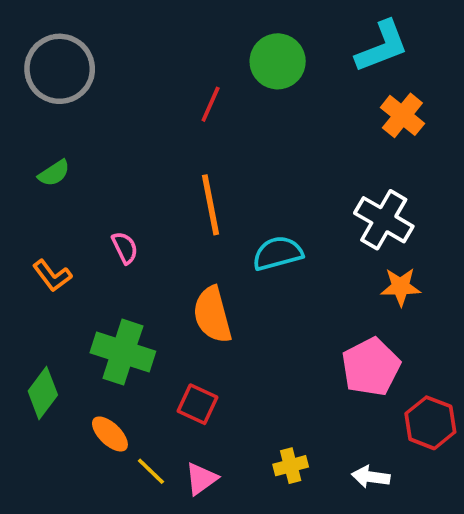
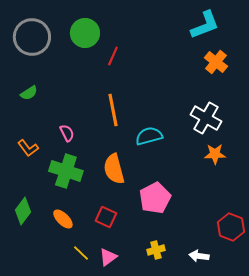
green circle: (278, 61) -> (85, 33), moved
green cross: (123, 352) -> (66, 171), moved
pink pentagon: (371, 367) -> (155, 198), moved
orange ellipse: (110, 434) -> (63, 219), moved

